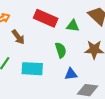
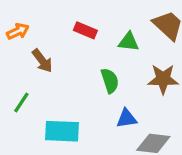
red rectangle: (46, 18) -> (85, 30), size x0.6
cyan rectangle: (32, 69) -> (62, 131), moved

